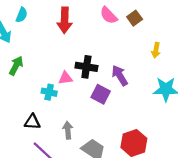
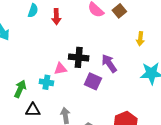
cyan semicircle: (22, 15) -> (33, 11), moved
red arrow: (65, 20) -> (56, 17), size x0.7
green arrow: (16, 66) -> (20, 89), moved

